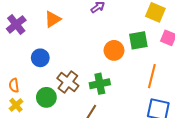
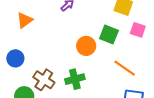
green square: (138, 40) -> (109, 34), turned 36
orange line: (152, 76) -> (125, 68), turned -65

